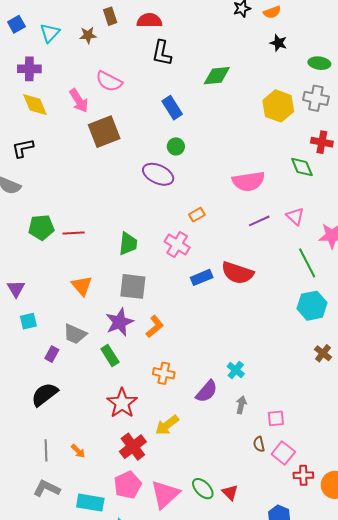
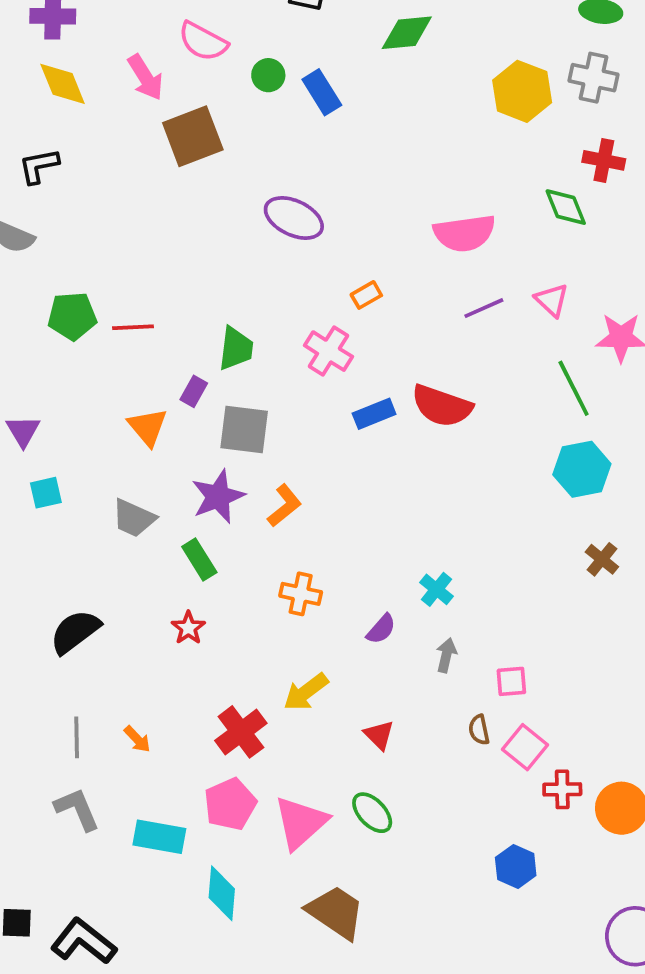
green circle: (176, 146) -> (268, 75), moved
purple rectangle: (52, 354) -> (194, 391), moved
purple semicircle: (207, 391) -> (381, 629), size x0.7
red star: (122, 403) -> (188, 628), moved, size x0.6
gray L-shape: (47, 488) -> (77, 809), turned 40
red triangle: (230, 492) -> (379, 735), moved

